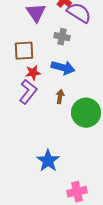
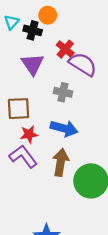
purple L-shape: (28, 92) -> (23, 156), turned -75
brown arrow: (60, 97) -> (61, 162), size x1.6

